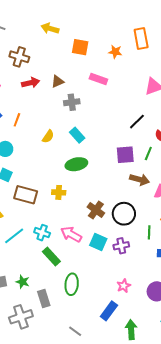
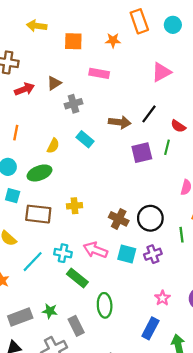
green ellipse: (76, 164) -> (39, 173), moved
brown arrow: (140, 180) -> (120, 122), moved

